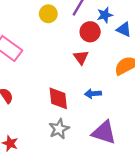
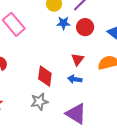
blue star: (105, 15) -> (63, 23), moved
red triangle: (81, 57) -> (78, 59), moved

